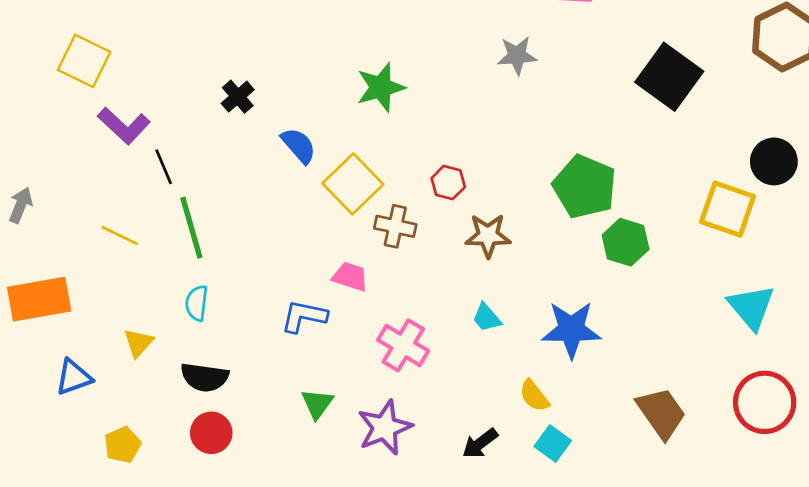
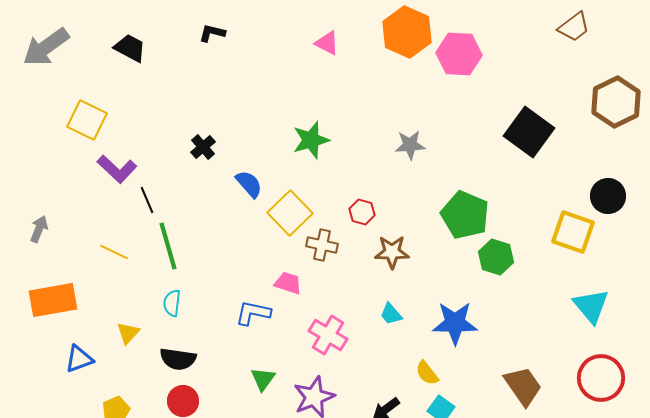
gray star: (517, 56) -> (410, 145), moved

